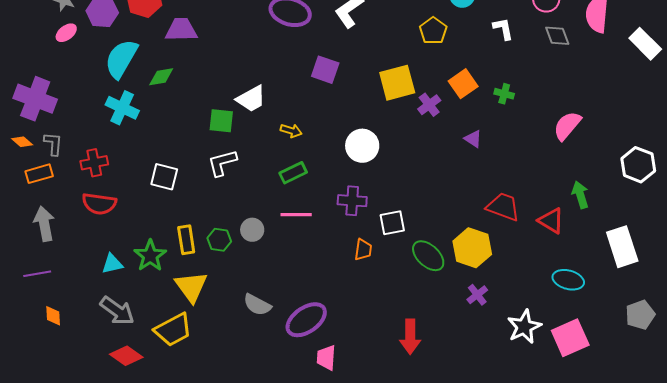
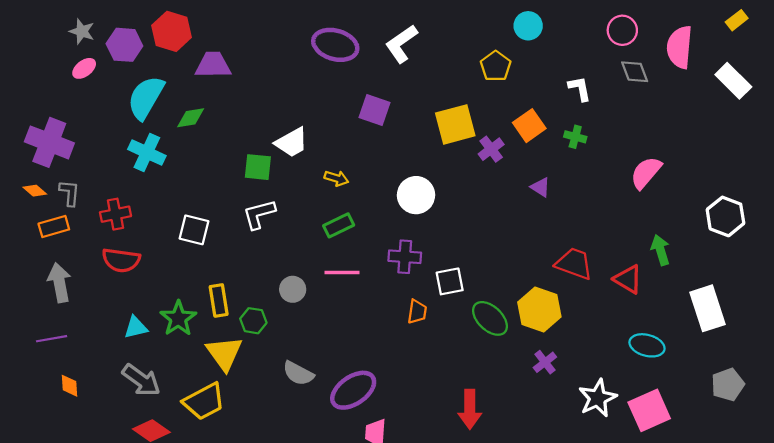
white L-shape: (503, 29) -> (580, 89), moved
green hexagon: (219, 240) -> (253, 321), moved

